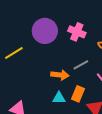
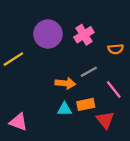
pink cross: (77, 32) -> (84, 35), turned 36
orange rectangle: (78, 94) -> (86, 104), turned 56

